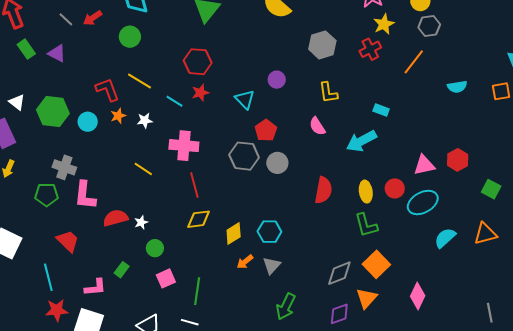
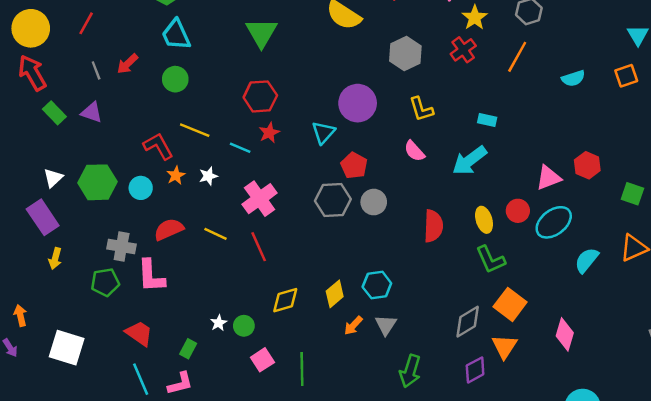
gray line: (66, 19) -> (96, 70), turned 35
purple circle: (277, 80) -> (358, 103), size x1.8
cyan triangle: (245, 99) -> (323, 133), turned 35
white triangle: (17, 102) -> (53, 178), turned 48
pink cross: (184, 146) -> (260, 199), turned -32
red line: (194, 185) -> (259, 247), moved
red semicircle: (116, 218) -> (169, 229), moved
yellow diamond: (199, 219) -> (285, 300), moved
white star: (141, 222) -> (219, 323), moved
green rectangle: (122, 270) -> (188, 349), moved
cyan line: (48, 277) -> (141, 379), moved

